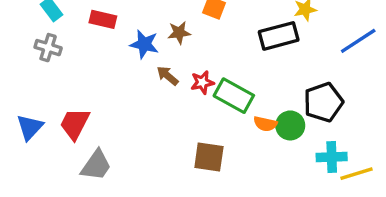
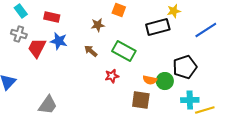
blue star: (144, 44) -> (59, 41), moved
red star: (202, 82) -> (112, 76), moved
green rectangle: (234, 96) -> (124, 51), moved
red trapezoid: (75, 124) -> (37, 48), moved
brown square: (209, 157) -> (141, 100), moved

